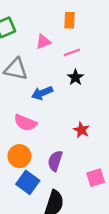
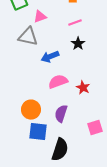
pink triangle: (43, 42) -> (40, 17), moved
pink semicircle: (25, 123) -> (58, 82), moved, turned 138
blue square: (28, 182) -> (38, 132), turned -30

